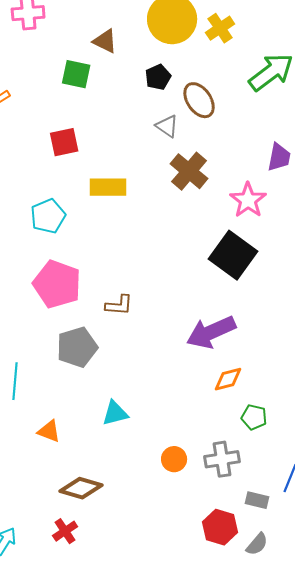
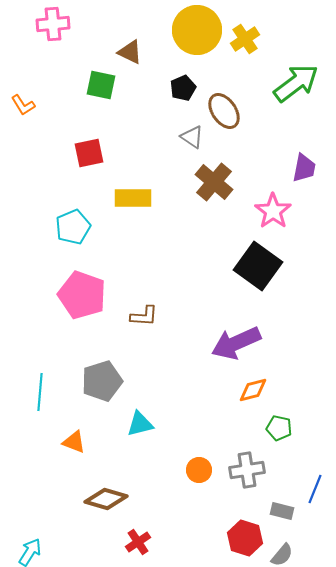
gray pentagon: (77, 347) -> (102, 381), moved
red cross: (65, 531) -> (138, 542), moved

